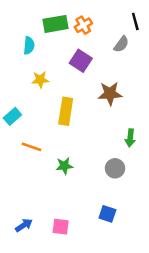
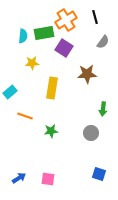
black line: (135, 21) -> (95, 17), moved
green rectangle: (56, 24) -> (44, 33), moved
orange cross: (83, 25) -> (66, 20), size x1.5
gray semicircle: (121, 44) -> (103, 42), moved
blue square: (107, 214) -> (99, 174), moved

